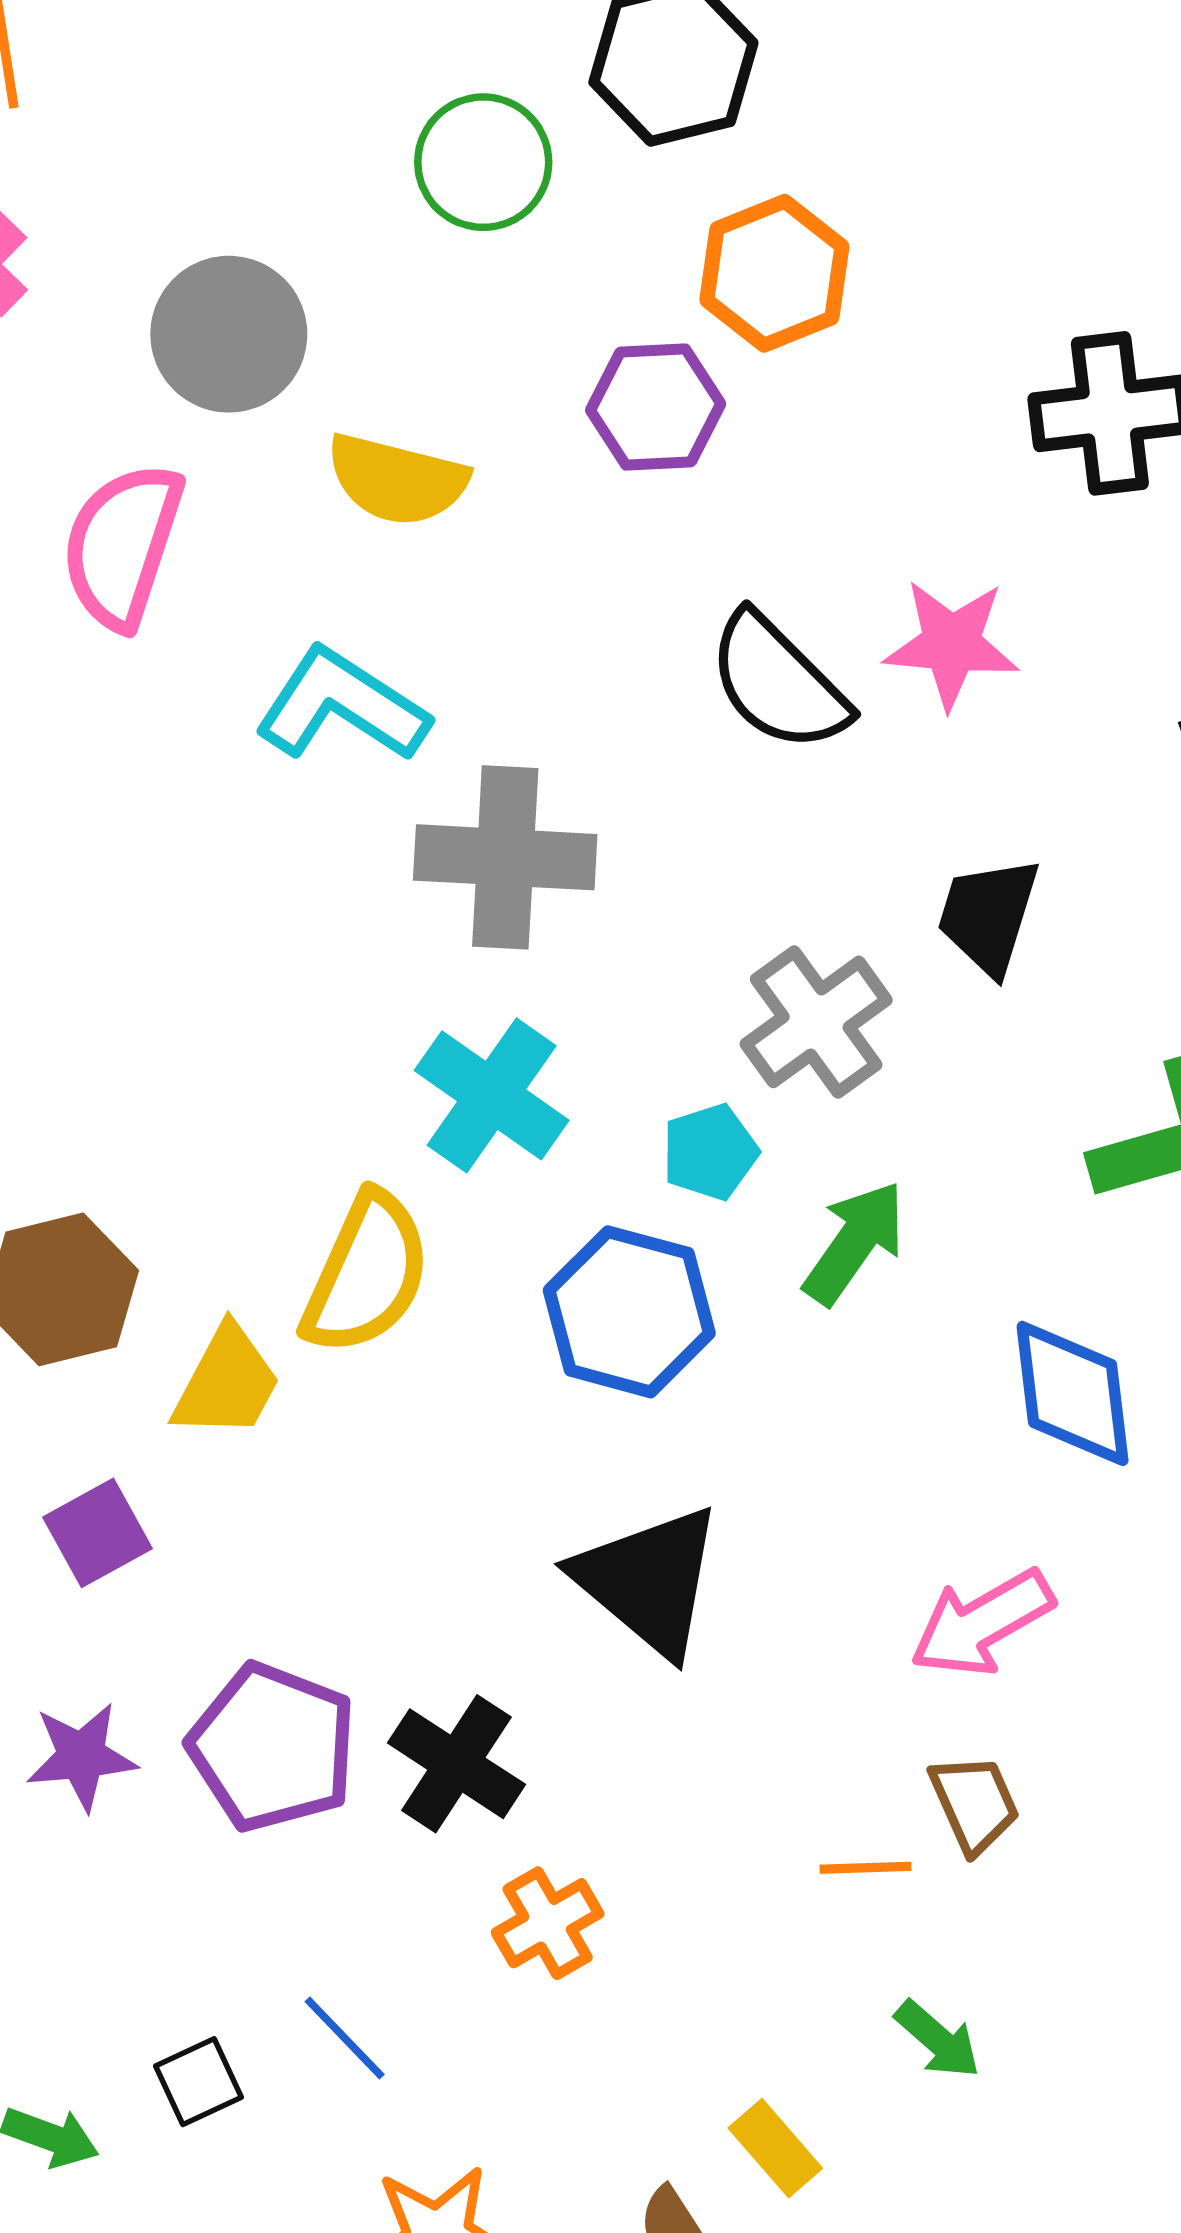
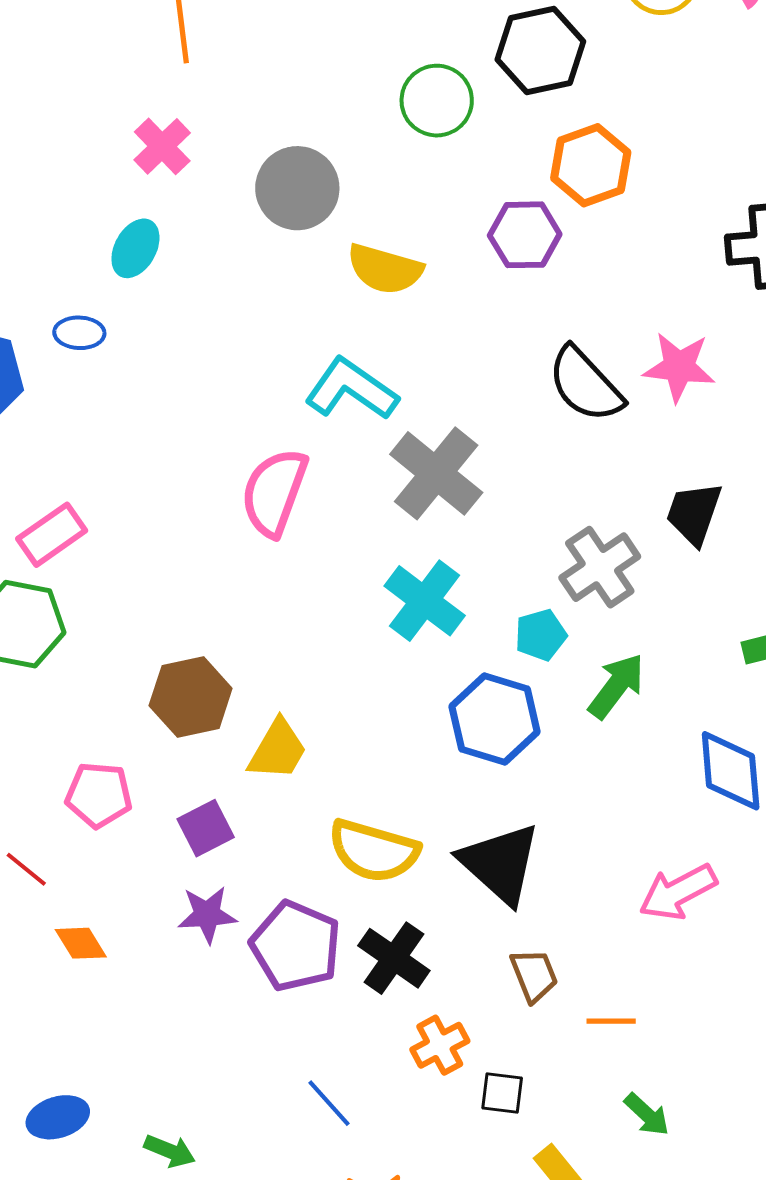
pink semicircle: (122, 545) -> (274, 492), moved
gray cross: (505, 857) -> (436, 473), turned 34
yellow semicircle: (367, 1274) -> (374, 851), moved, turned 80
purple star: (81, 1756) -> (207, 915), moved
brown trapezoid: (974, 1803) -> (534, 975), moved
black square: (198, 2082) -> (502, 1093), moved, turned 30

